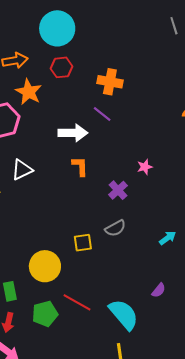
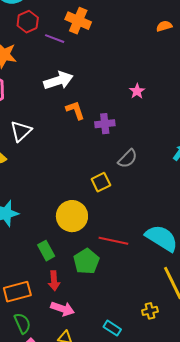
orange cross: (110, 82) -> (78, 21), turned 30
purple line: (102, 114) -> (55, 39), moved
purple cross: (118, 190) -> (105, 124), moved, turned -36

